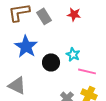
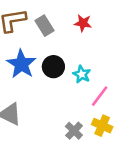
black circle: (51, 62) -> (53, 67), moved
pink line: (87, 71) -> (100, 96), turned -66

